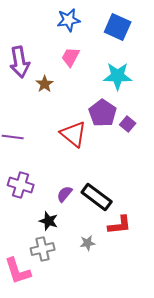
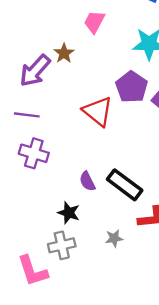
purple arrow: (20, 62) -> (35, 71), moved, turned 52
purple cross: (21, 185) -> (34, 153), moved
purple semicircle: (65, 194) -> (87, 181), turned -66

